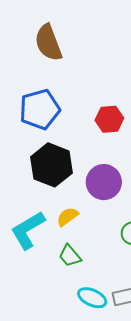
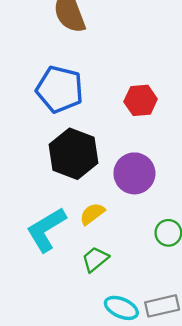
blue pentagon: (40, 109) -> (60, 89), turned 30
green trapezoid: (70, 256) -> (95, 259), turned 90

